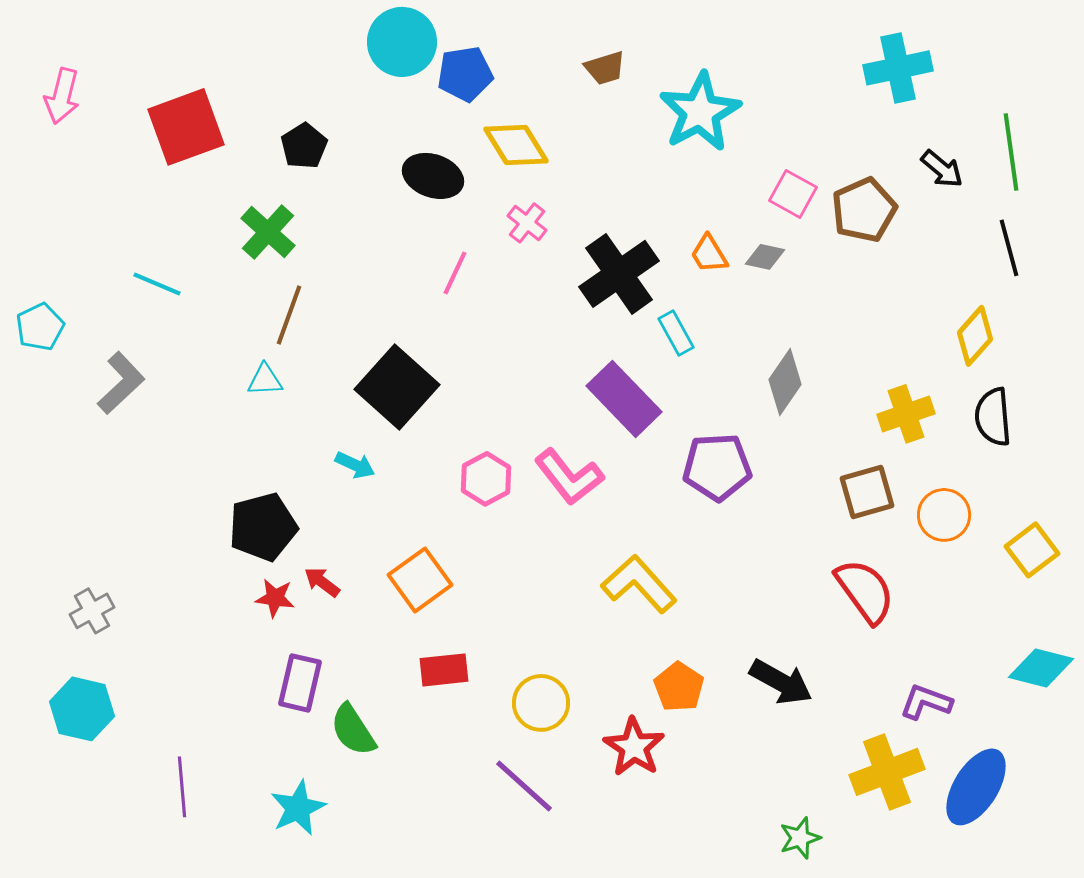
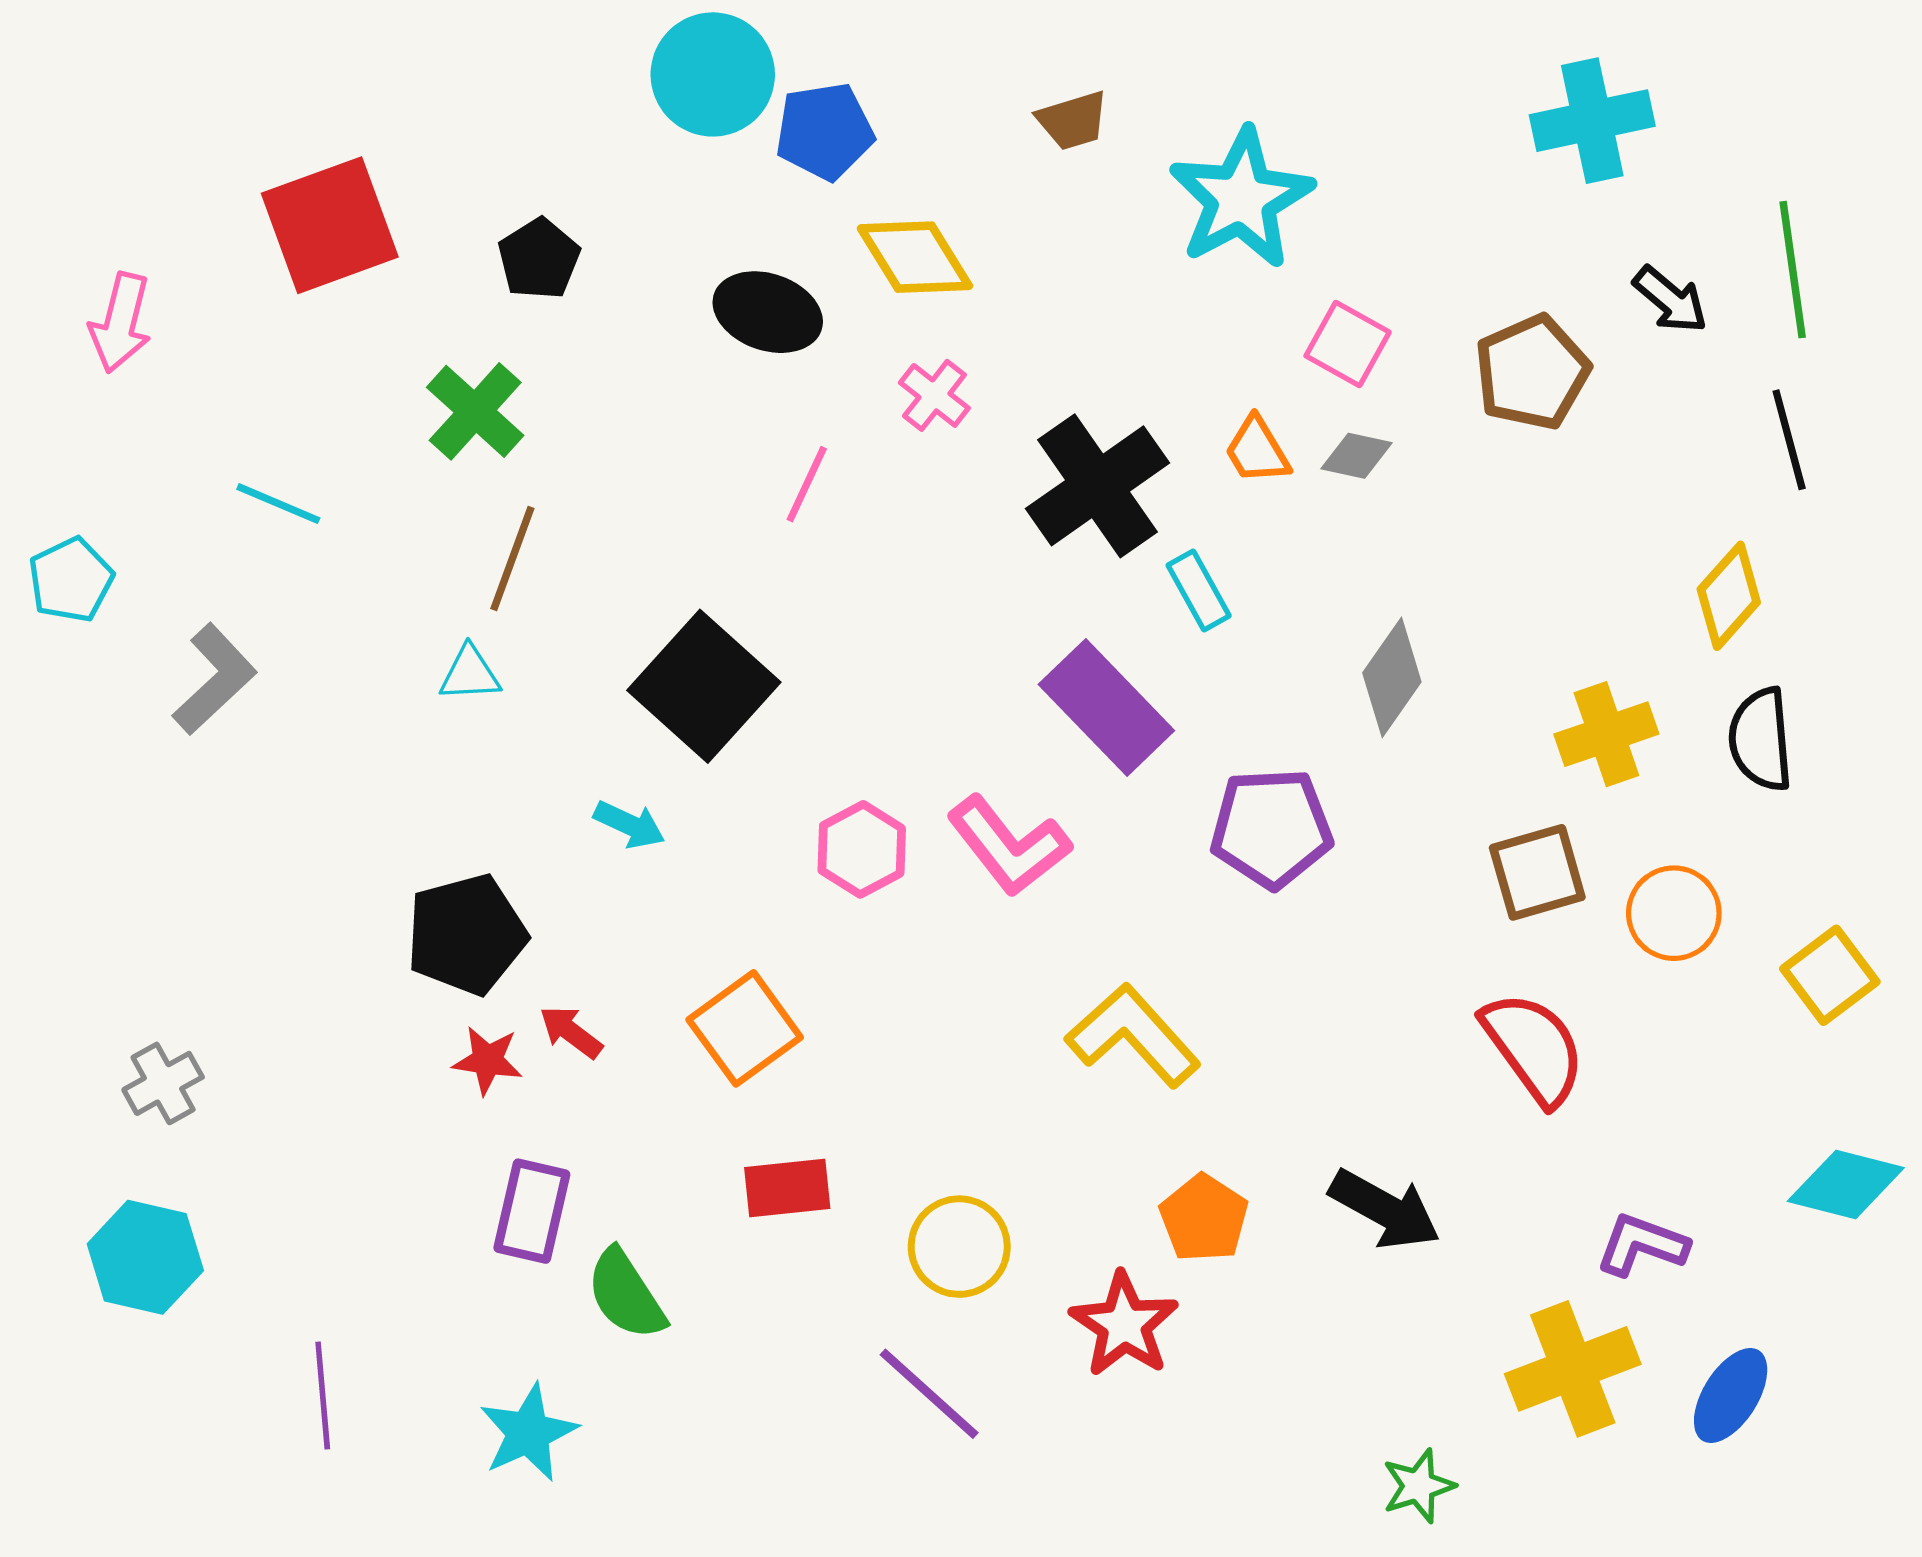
pink arrow: (62, 96) -> (121, 323), moved
pink square: (793, 194) -> (1348, 344), moved
blue ellipse: (976, 787) -> (1731, 1396), size x0.7

